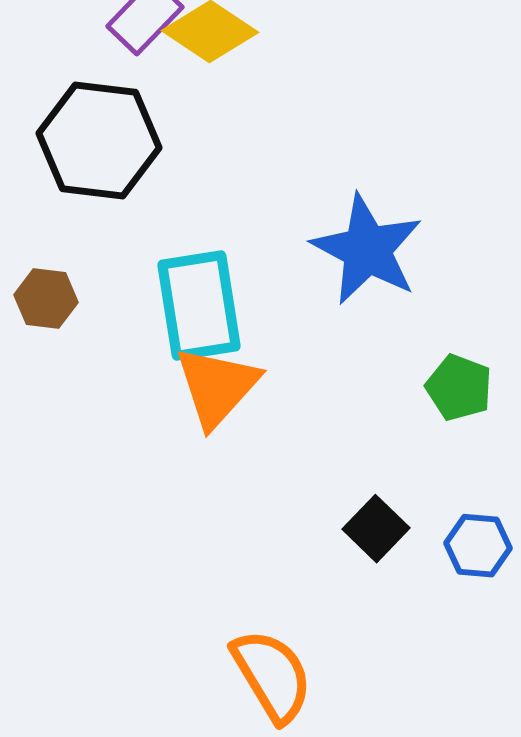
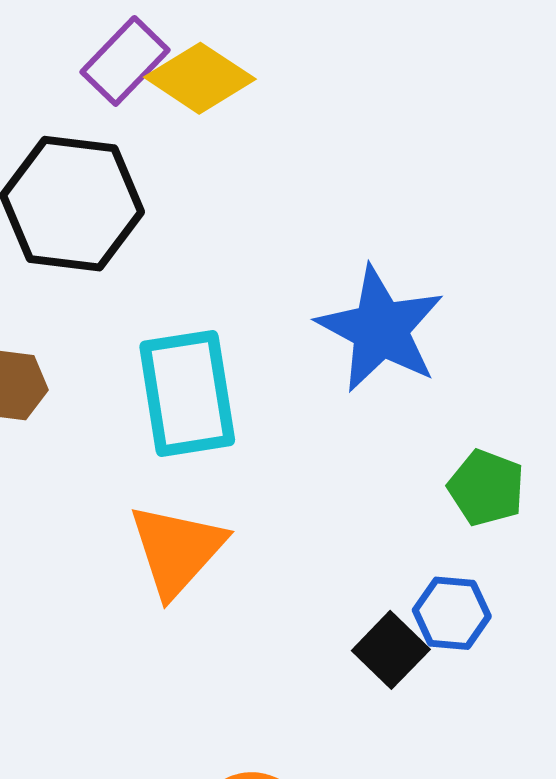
orange triangle: (217, 387) -> (177, 550), moved
blue hexagon: (478, 546) -> (452, 613), moved

